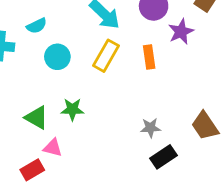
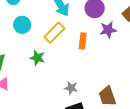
green star: (72, 109) -> (37, 58), moved

